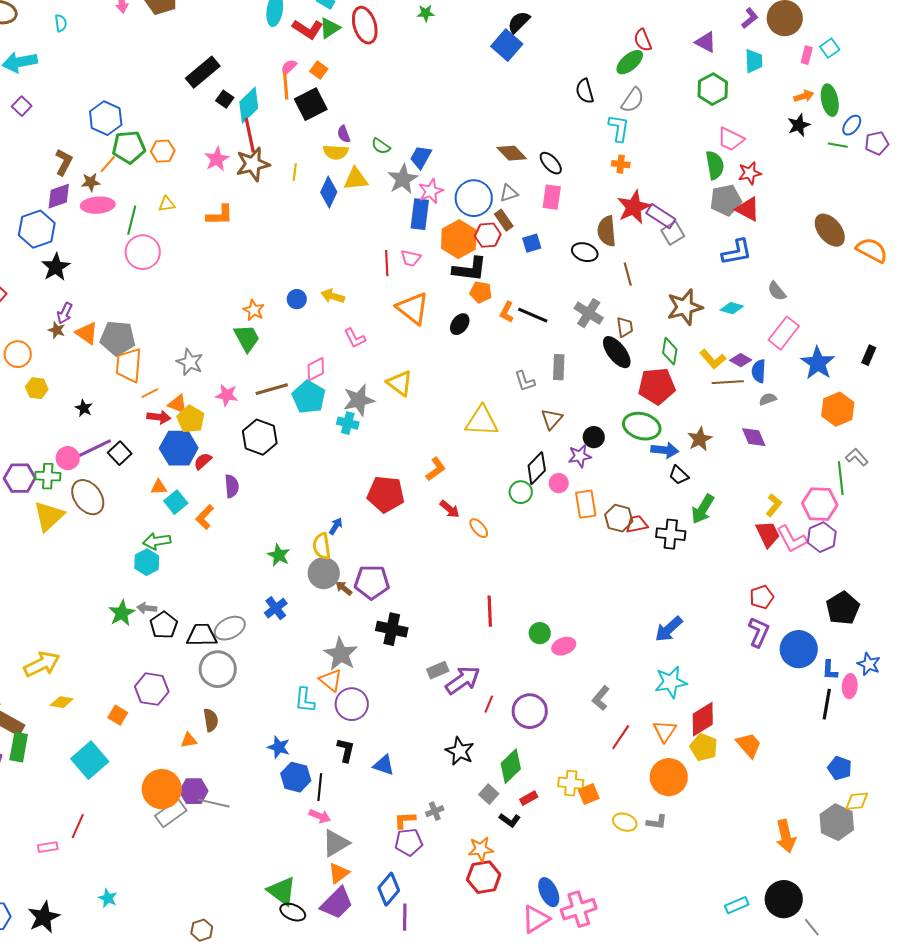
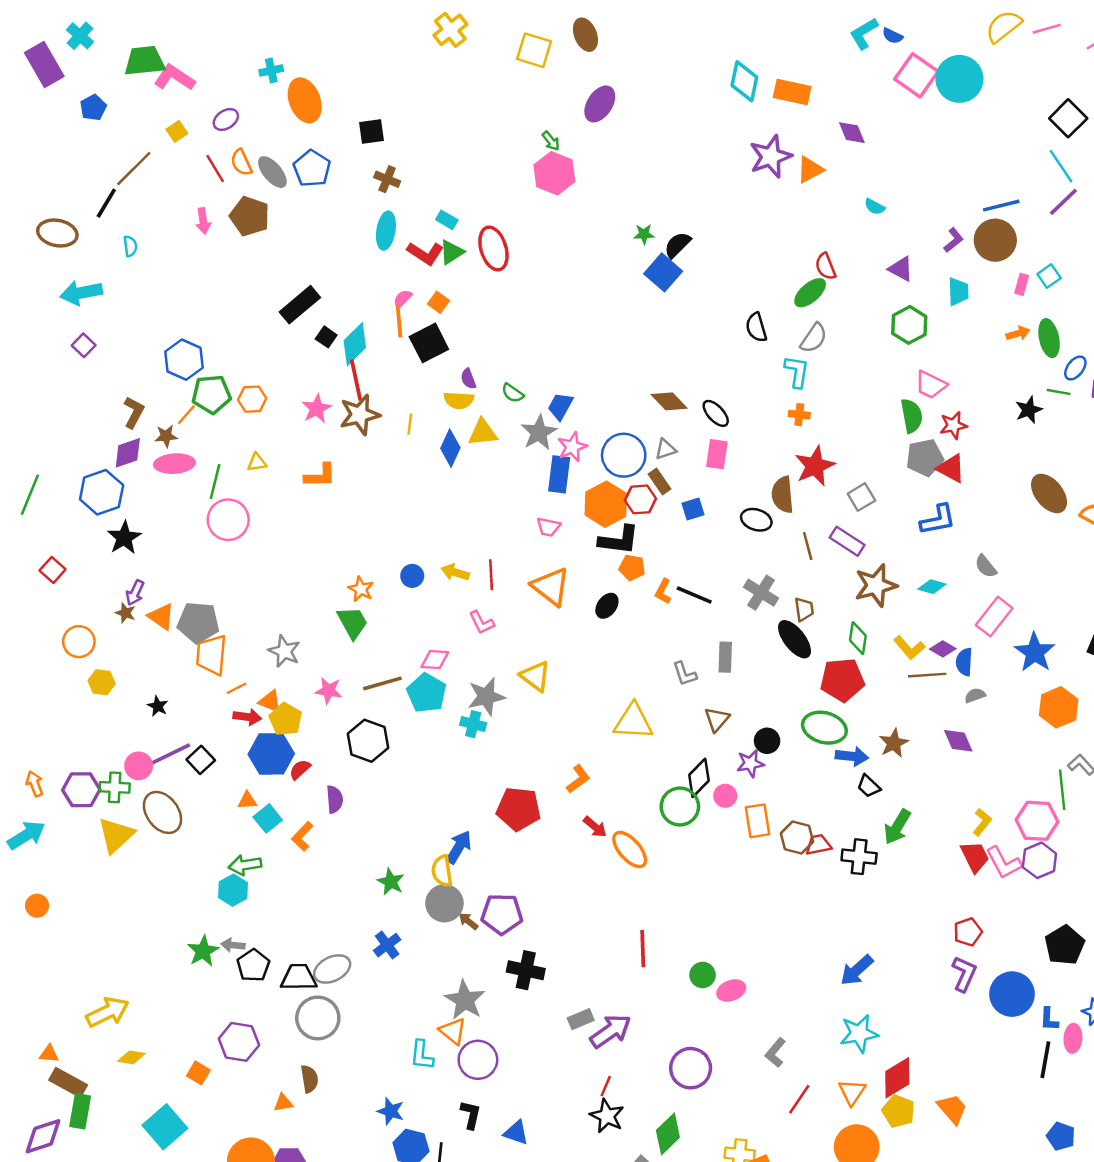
green star: (426, 13) -> (644, 234), moved
black star: (799, 125) -> (1029, 410), moved
purple rectangle: (661, 216) -> (847, 541), moved
red line: (387, 263) -> (491, 575), moved
pink diamond: (316, 369) -> (435, 660), turned 30
green circle: (521, 492) -> (680, 806), size x1.4
blue arrow: (336, 526) -> (459, 847), size x1.6
orange ellipse: (479, 528) -> (630, 850), size x1.6
red line: (489, 704) -> (606, 1086), moved

